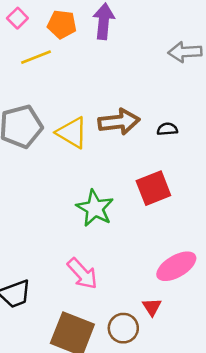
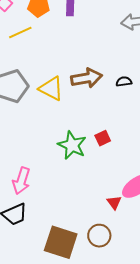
red square: (153, 188) -> (103, 138), moved, size x0.6
pink arrow: (82, 274) -> (21, 181), moved, turned 64
red triangle: (152, 307) -> (114, 202), moved

